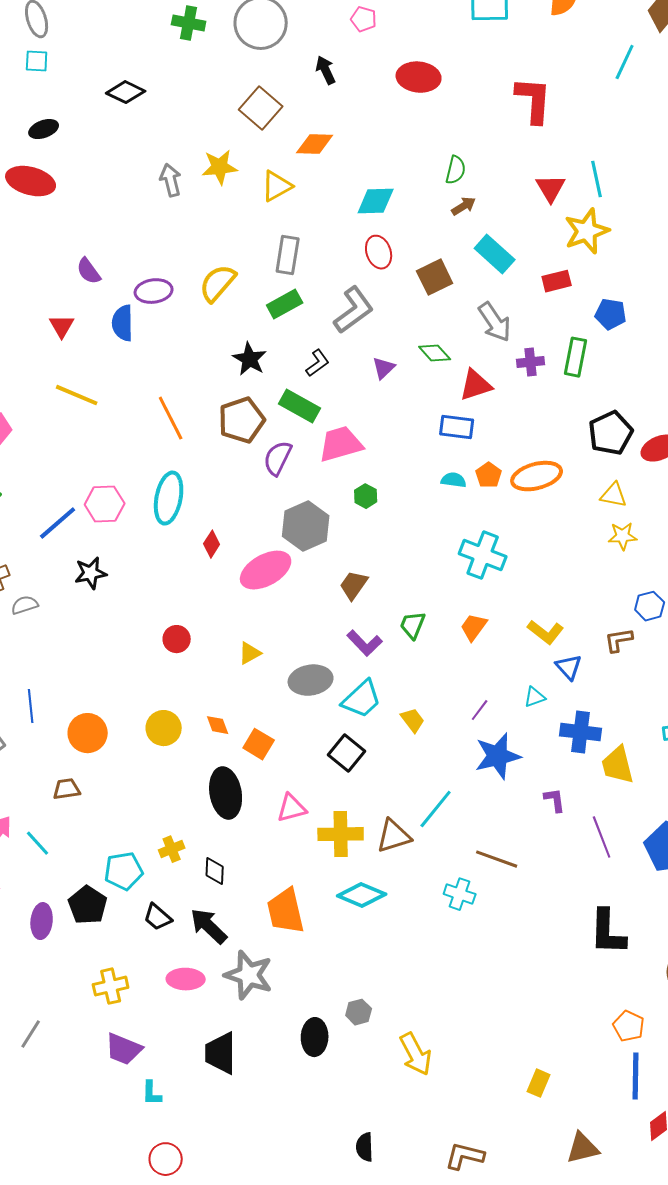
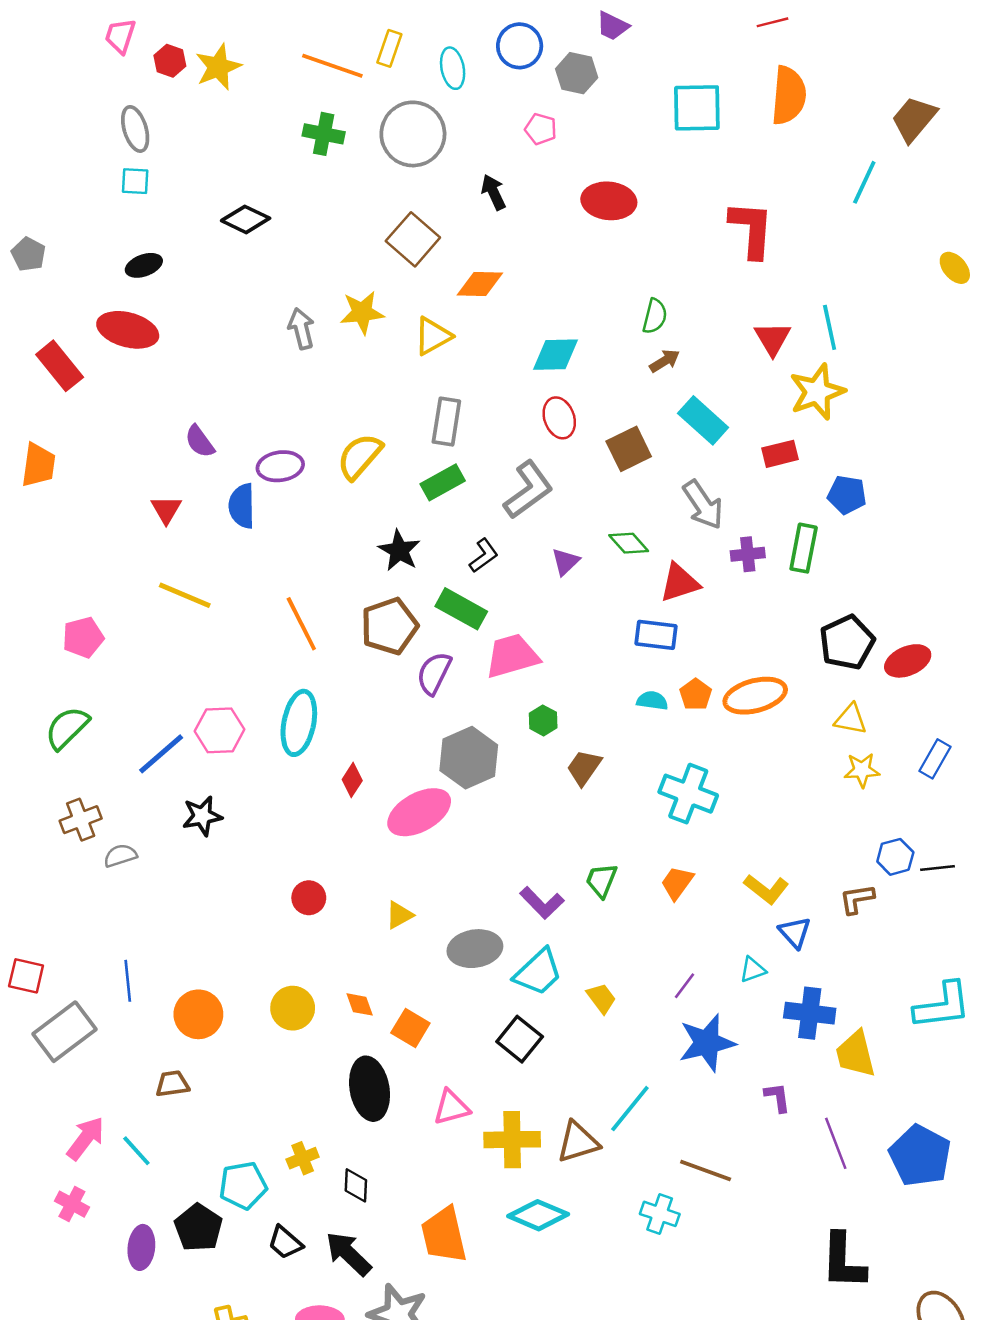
brown trapezoid: (354, 585) -> (584, 768), moved

